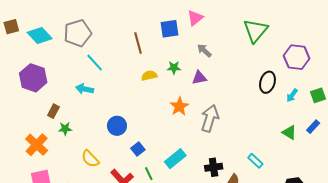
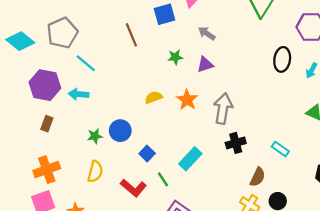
yellow semicircle: (149, 76) -> (154, 97), moved
purple hexagon: (33, 78) -> (45, 85), moved
green star: (65, 129) -> (95, 136), moved
orange cross: (37, 145) -> (47, 170), moved, turned 35
yellow semicircle: (90, 159) -> (95, 172), turned -114
black cross: (214, 167) -> (236, 143), moved

